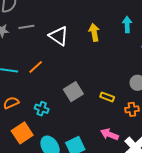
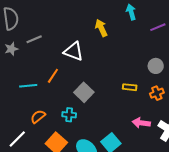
white triangle: (59, 36) -> (73, 51), moved
gray square: (73, 92) -> (84, 92), moved

